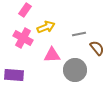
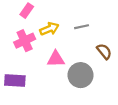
gray line: (79, 34) -> (82, 27), moved
pink cross: (23, 38) -> (25, 41), turned 36

